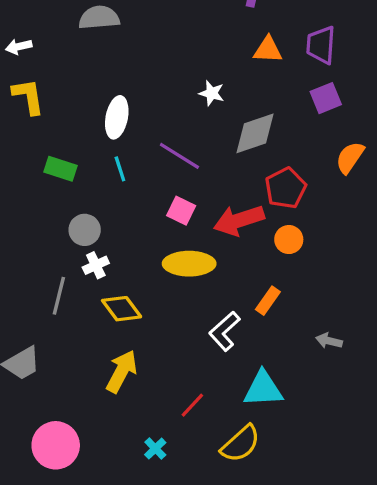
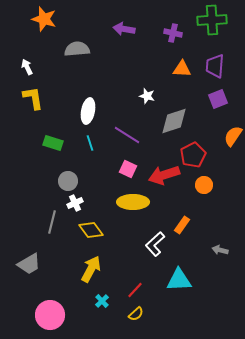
white arrow: (19, 47) -> (27, 67), turned 77
orange circle: (289, 240) -> (204, 185), moved
yellow semicircle: (241, 444) -> (136, 314), moved, size x0.6
cyan cross: (155, 449) -> (102, 301), moved

